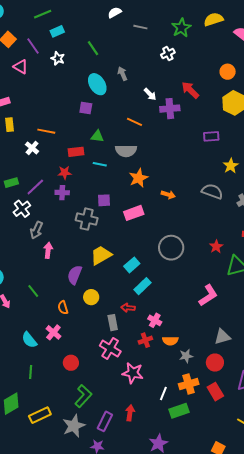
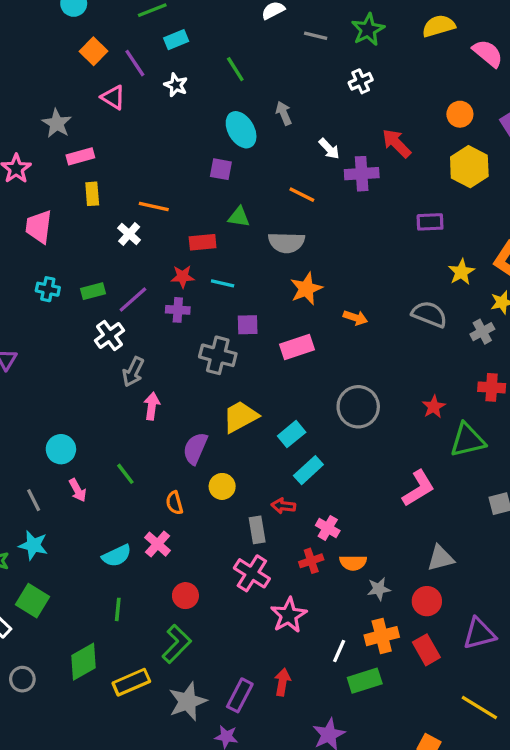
green star: (181, 28) -> (368, 30), moved
cyan line: (100, 164) -> (223, 283), moved
cyan semicircle: (29, 340) -> (117, 556), turned -78
pink star: (133, 373) -> (289, 615), turned 30
green L-shape: (83, 396) -> (177, 644), moved

